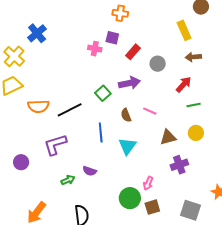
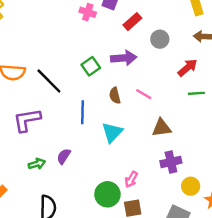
black line: (70, 110) -> (49, 81), turned 65
yellow circle: (196, 133) -> (191, 186), moved
purple semicircle: (90, 171) -> (64, 156), turned 96

